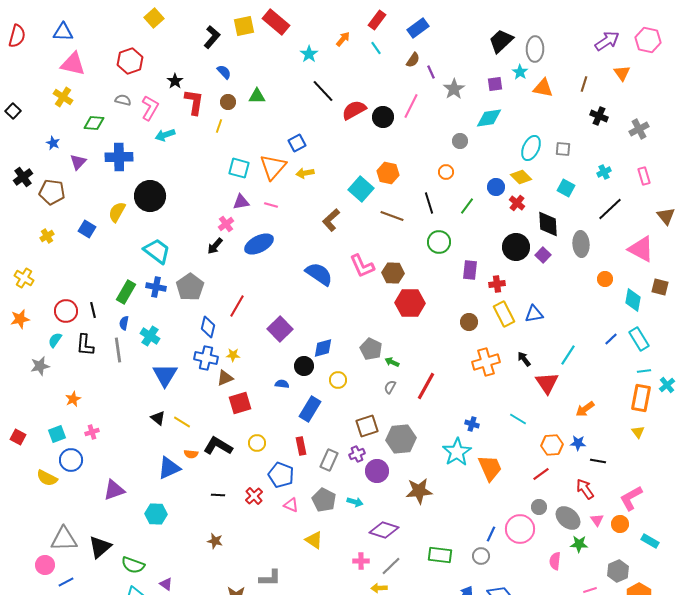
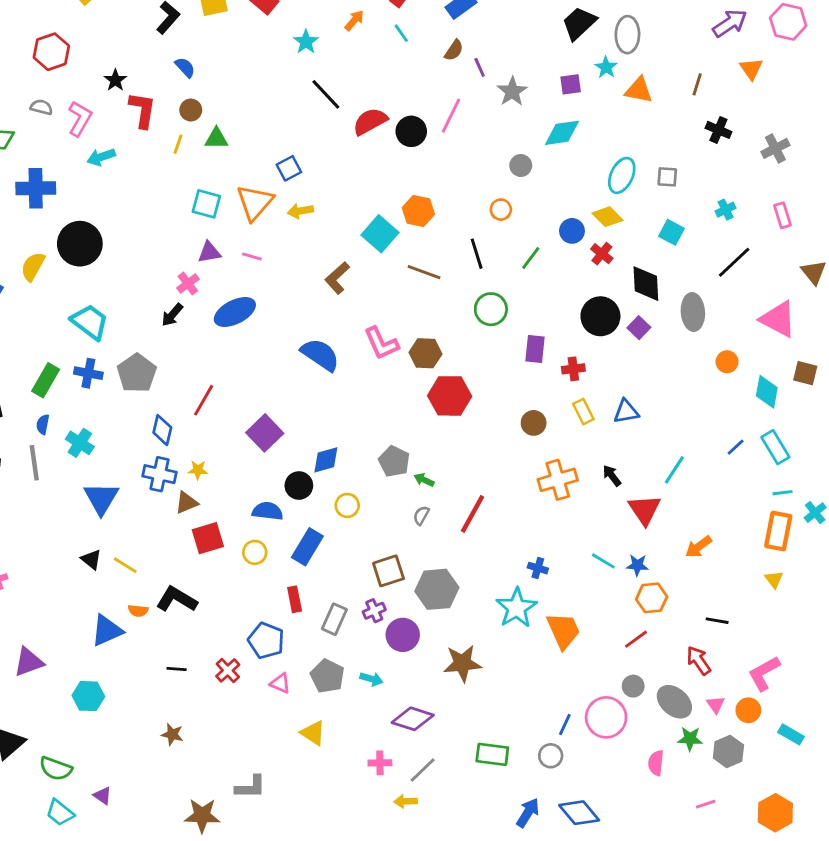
green triangle: (257, 96) -> (216, 138), moved
yellow rectangle: (504, 314) -> (583, 412), size x0.7
blue semicircle: (282, 384) -> (268, 511), size x1.5
yellow circle: (257, 443) -> (255, 552), moved
blue star: (578, 443) -> (637, 565), moved
gray hexagon: (618, 571) -> (728, 752), moved

